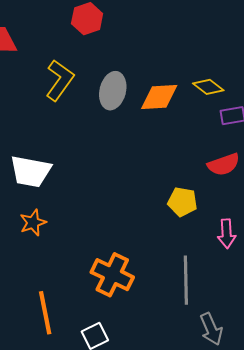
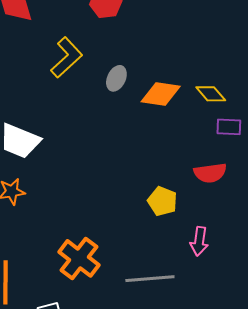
gray ellipse: (113, 91) -> (116, 78), size x0.7
gray line: (186, 280) -> (150, 279), turned 75

